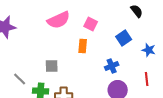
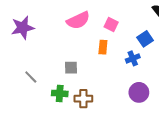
blue cross: (112, 66) -> (133, 58), moved
gray line: (20, 79) -> (31, 77), moved

